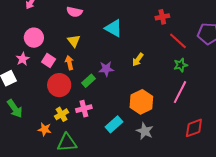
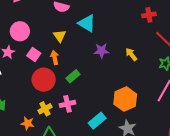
cyan triangle: (114, 28) -> (87, 23), moved
yellow arrow: (138, 60) -> (131, 54), moved, turned 104
purple star: (106, 69) -> (101, 51), moved

